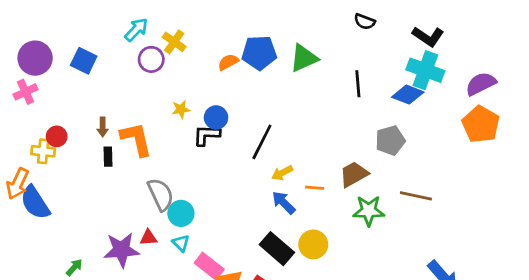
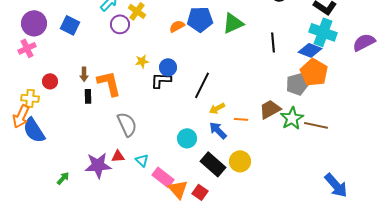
orange pentagon: (481, 124) -> (314, 72), moved
yellow cross: (43, 151) -> (30, 98), moved
green star: (369, 211) -> (292, 118), moved, turned -30
cyan circle: (181, 213) -> (187, 138), moved

